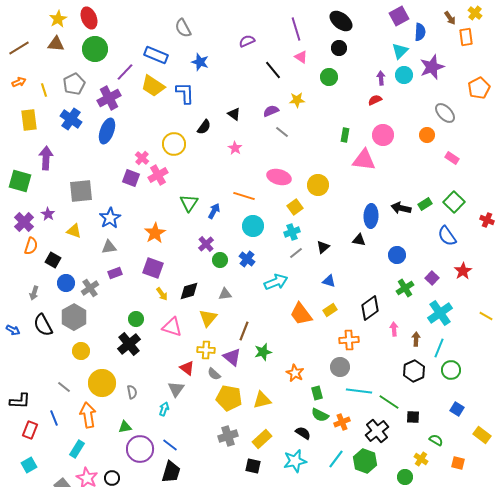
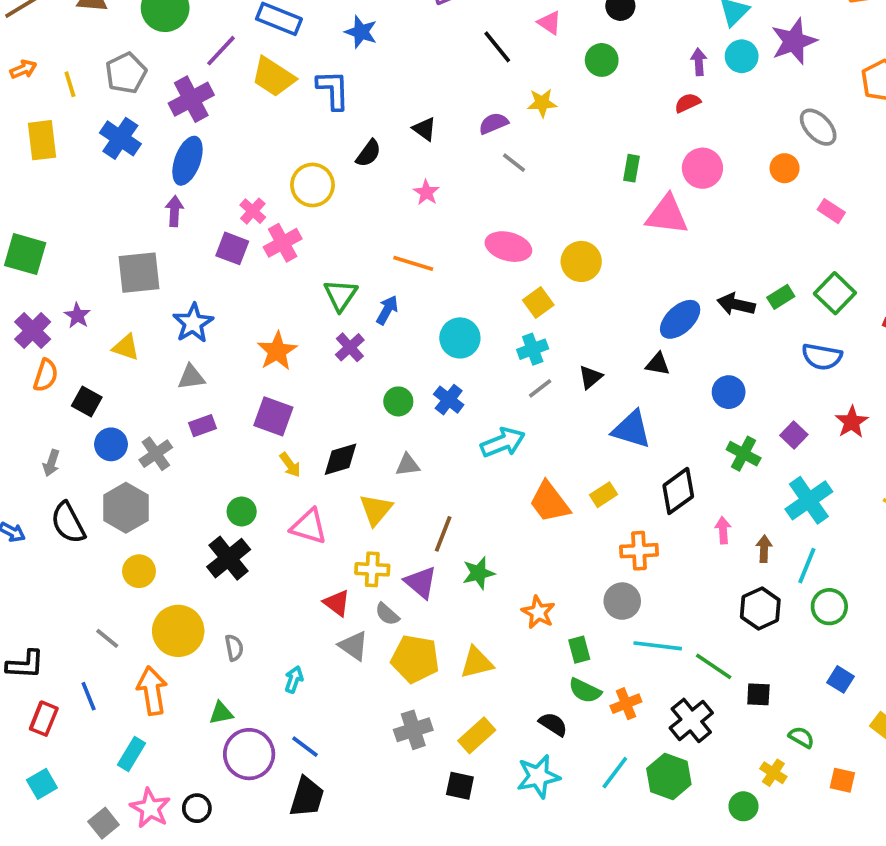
purple arrow: (46, 158) -> (174, 211), moved, size x0.7
orange line: (244, 196) -> (413, 263), moved
blue ellipse: (371, 216) -> (680, 319), turned 45
blue semicircle: (447, 236) -> (822, 357), turned -45
purple cross: (206, 244) -> (350, 347), moved
blue triangle: (329, 281) -> (632, 429), moved, size x1.6
green cross: (405, 288) -> (744, 454), turned -30
gray triangle: (176, 389) -> (354, 646), moved, turned -30

